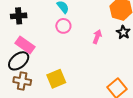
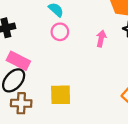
yellow square: (56, 79) -> (61, 95), turned 30

